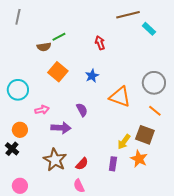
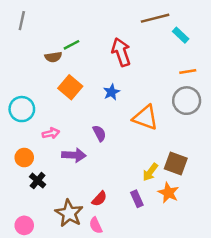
red arrow: (100, 43) -> (121, 52), size x1.6
orange line: (155, 111) -> (188, 71), moved, turned -48
black cross: (12, 149) -> (38, 181), moved
brown star: (55, 160) -> (69, 213), moved
purple rectangle: (113, 164) -> (137, 199), turned -32

